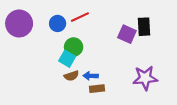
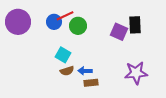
red line: (80, 17) -> (65, 16), moved
green circle: (74, 47) -> (78, 26), moved

